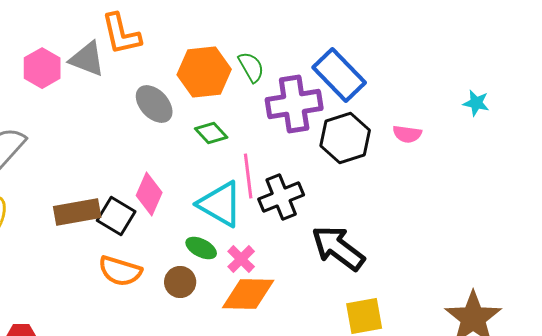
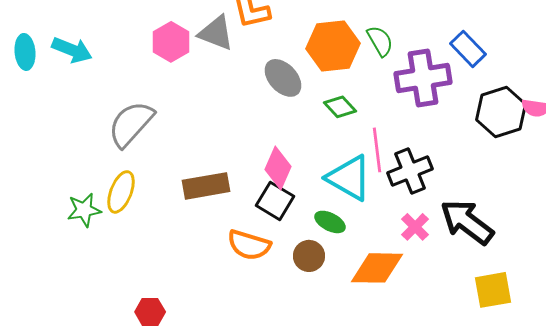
blue rectangle: (339, 75) -> (468, 49), size x0.7
black hexagon: (345, 138) -> (501, 112), moved
black square: (116, 216) -> (275, 201), moved
pink cross: (241, 259) -> (415, 227), moved

